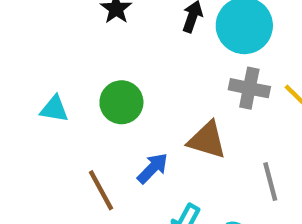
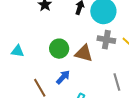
green circle: (121, 102) -> (59, 49), moved
brown triangle: (207, 140) -> (84, 53), moved

